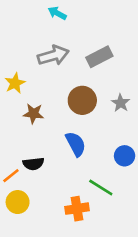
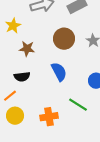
black semicircle: (33, 164) -> (22, 77), moved
orange cross: (77, 209) -> (49, 117), moved

